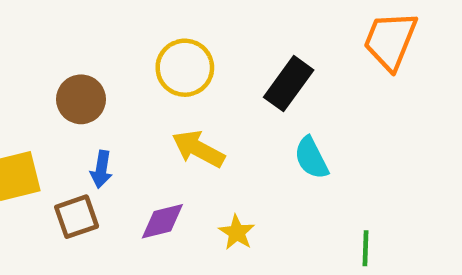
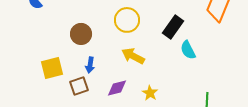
cyan semicircle: (311, 158) -> (188, 50), moved

